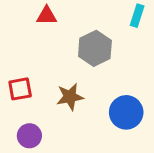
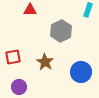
brown star: (70, 97) -> (45, 62), turned -30

